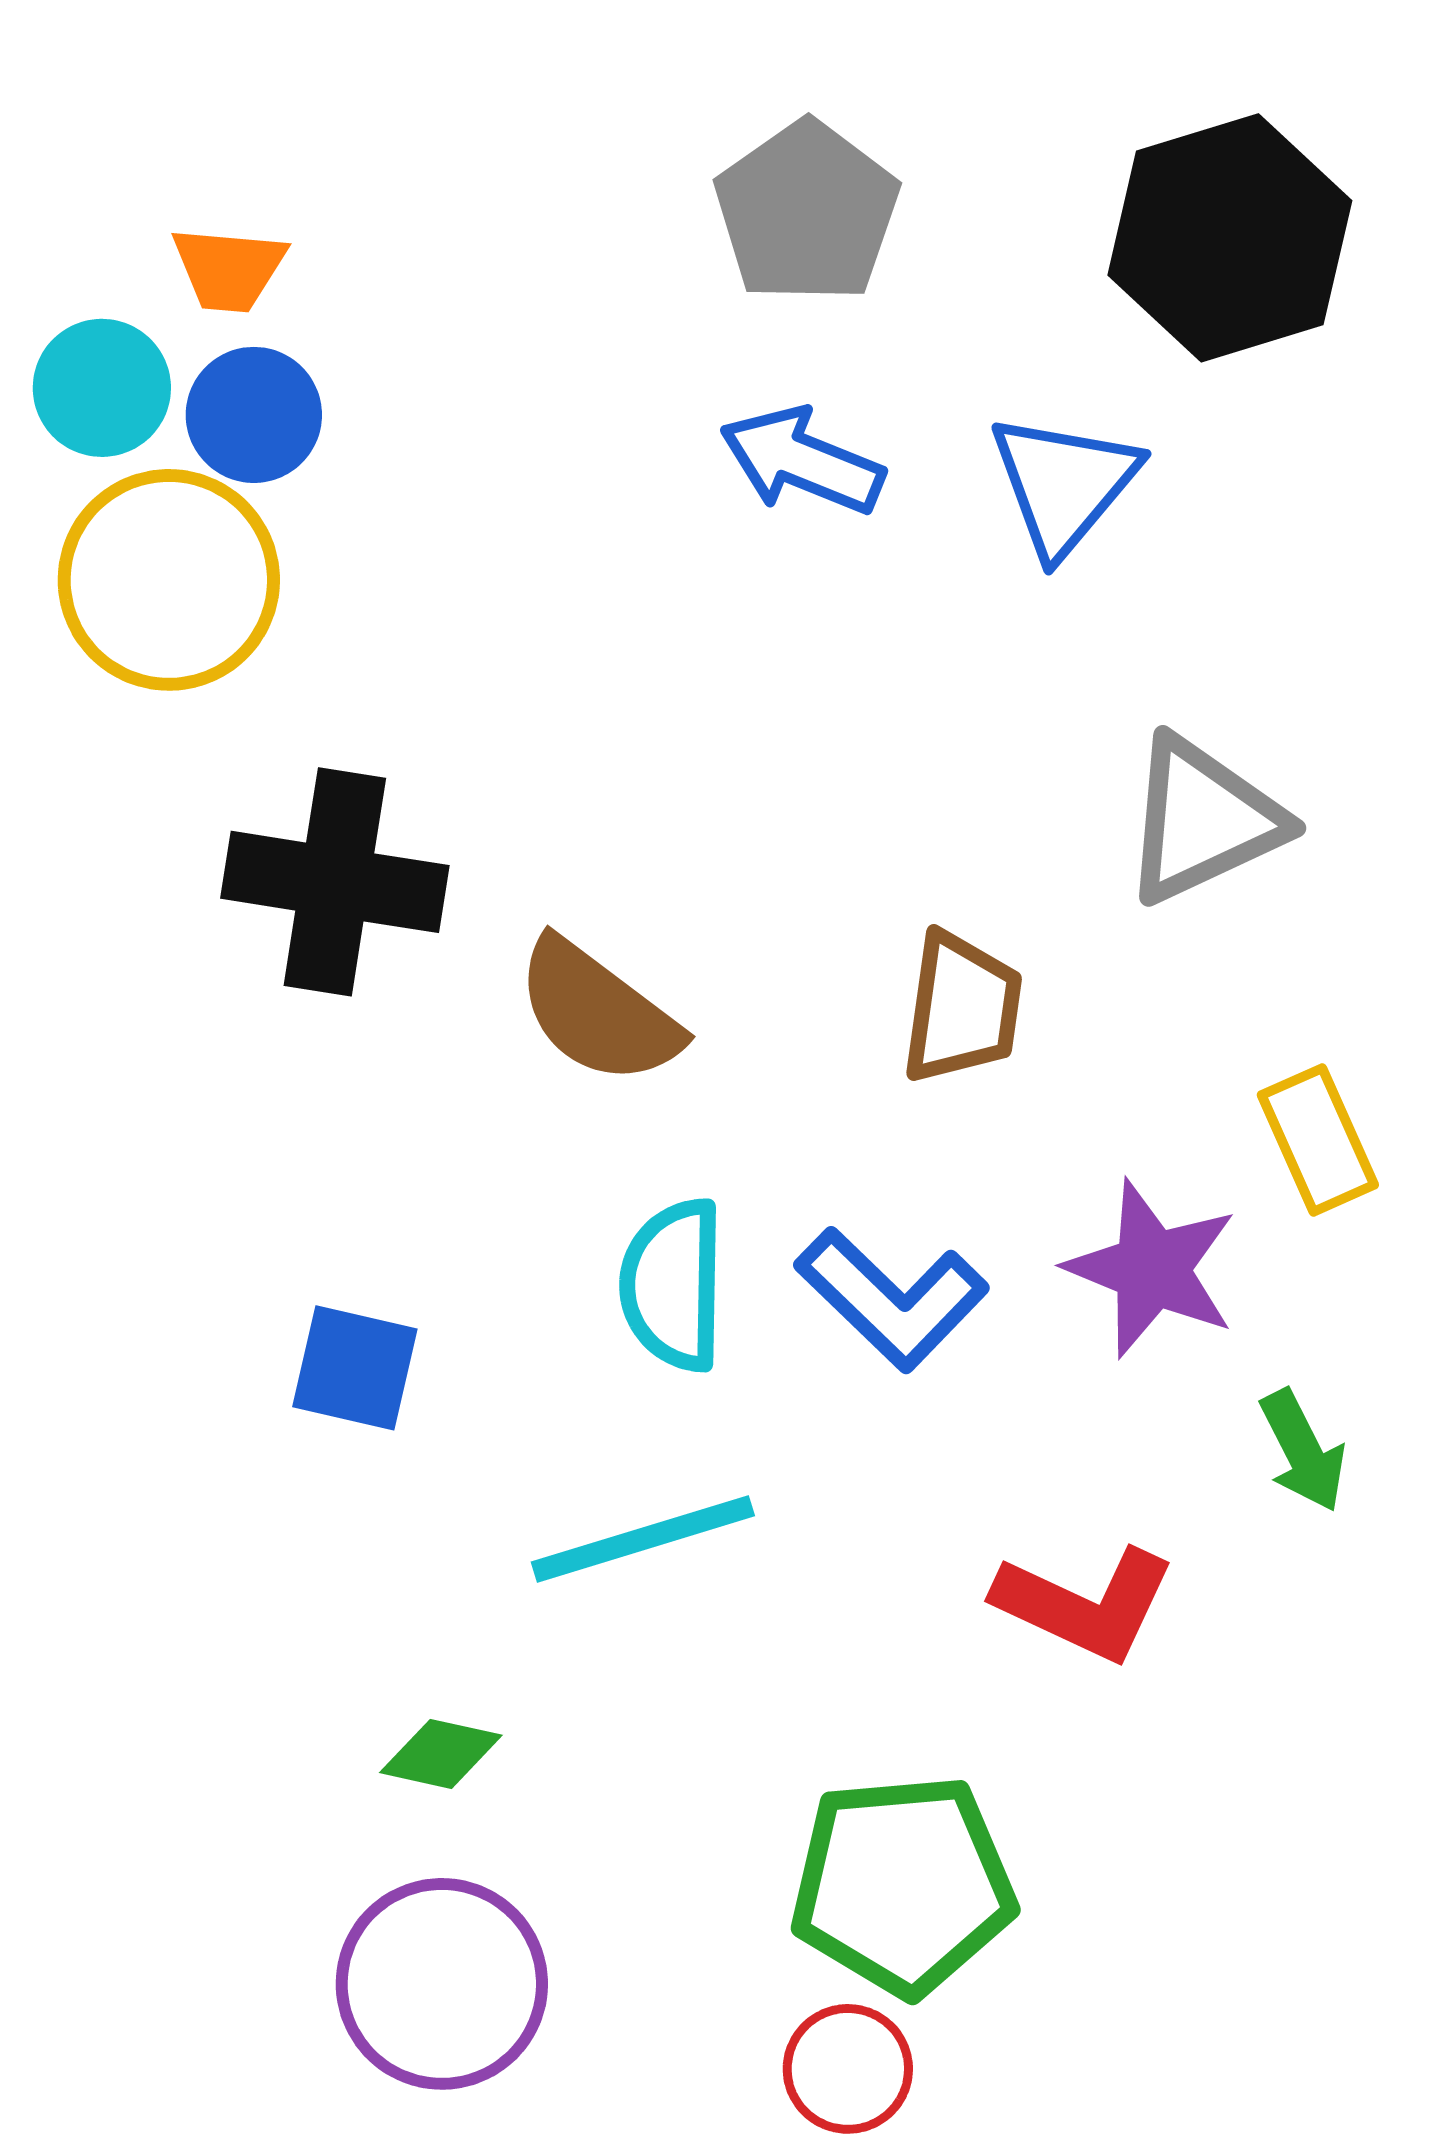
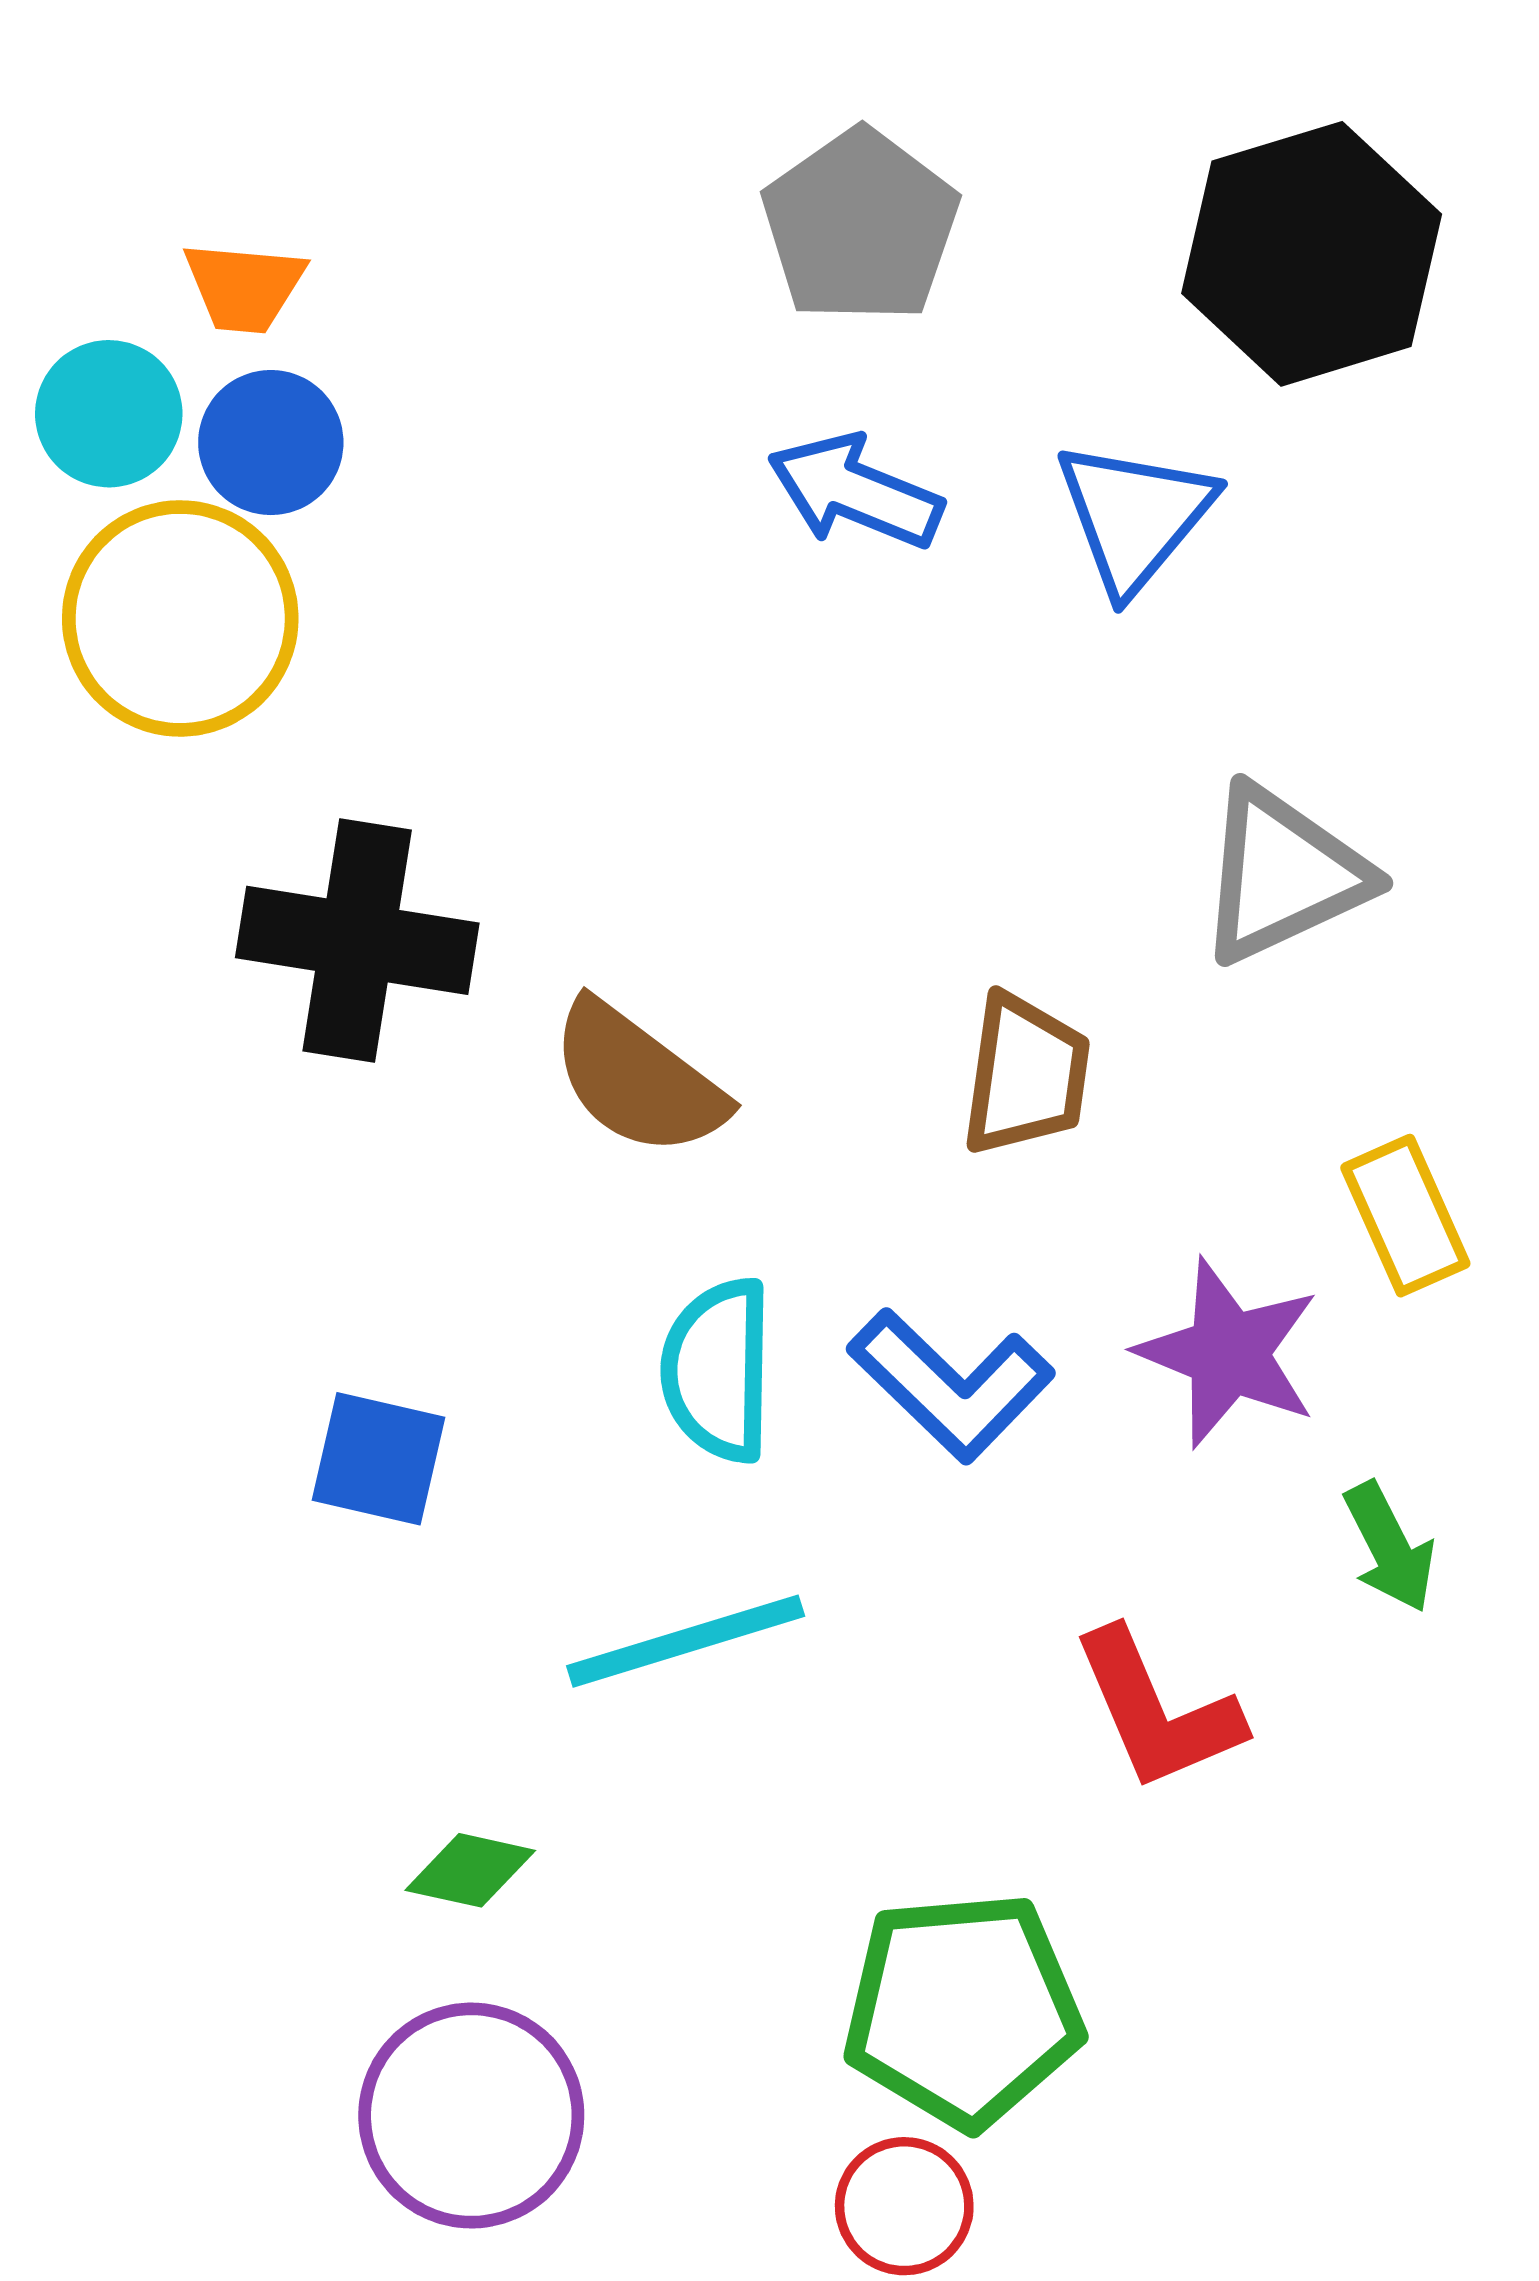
red L-shape: (1085, 1604) -> (1157, 1710), turned 42

